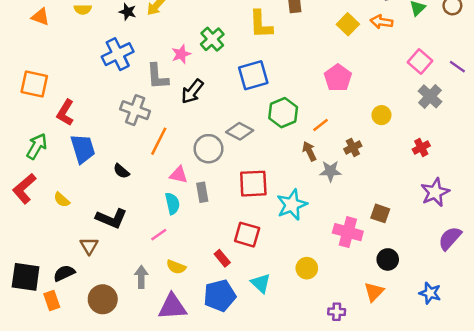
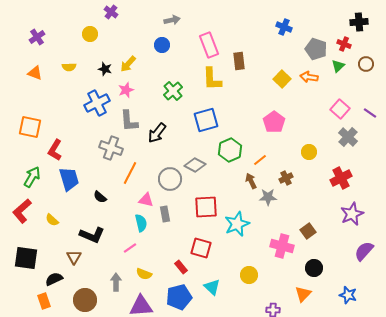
pink star: (181, 54) -> (126, 90), moved
red cross: (421, 147) -> (341, 178), size x1.5
brown square: (380, 213) -> (308, 231), turned 35
black square: (26, 277) -> (26, 258), moved

